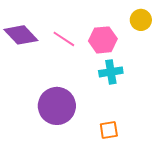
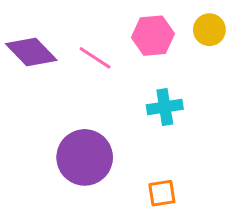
pink hexagon: (103, 40) -> (153, 36), moved

